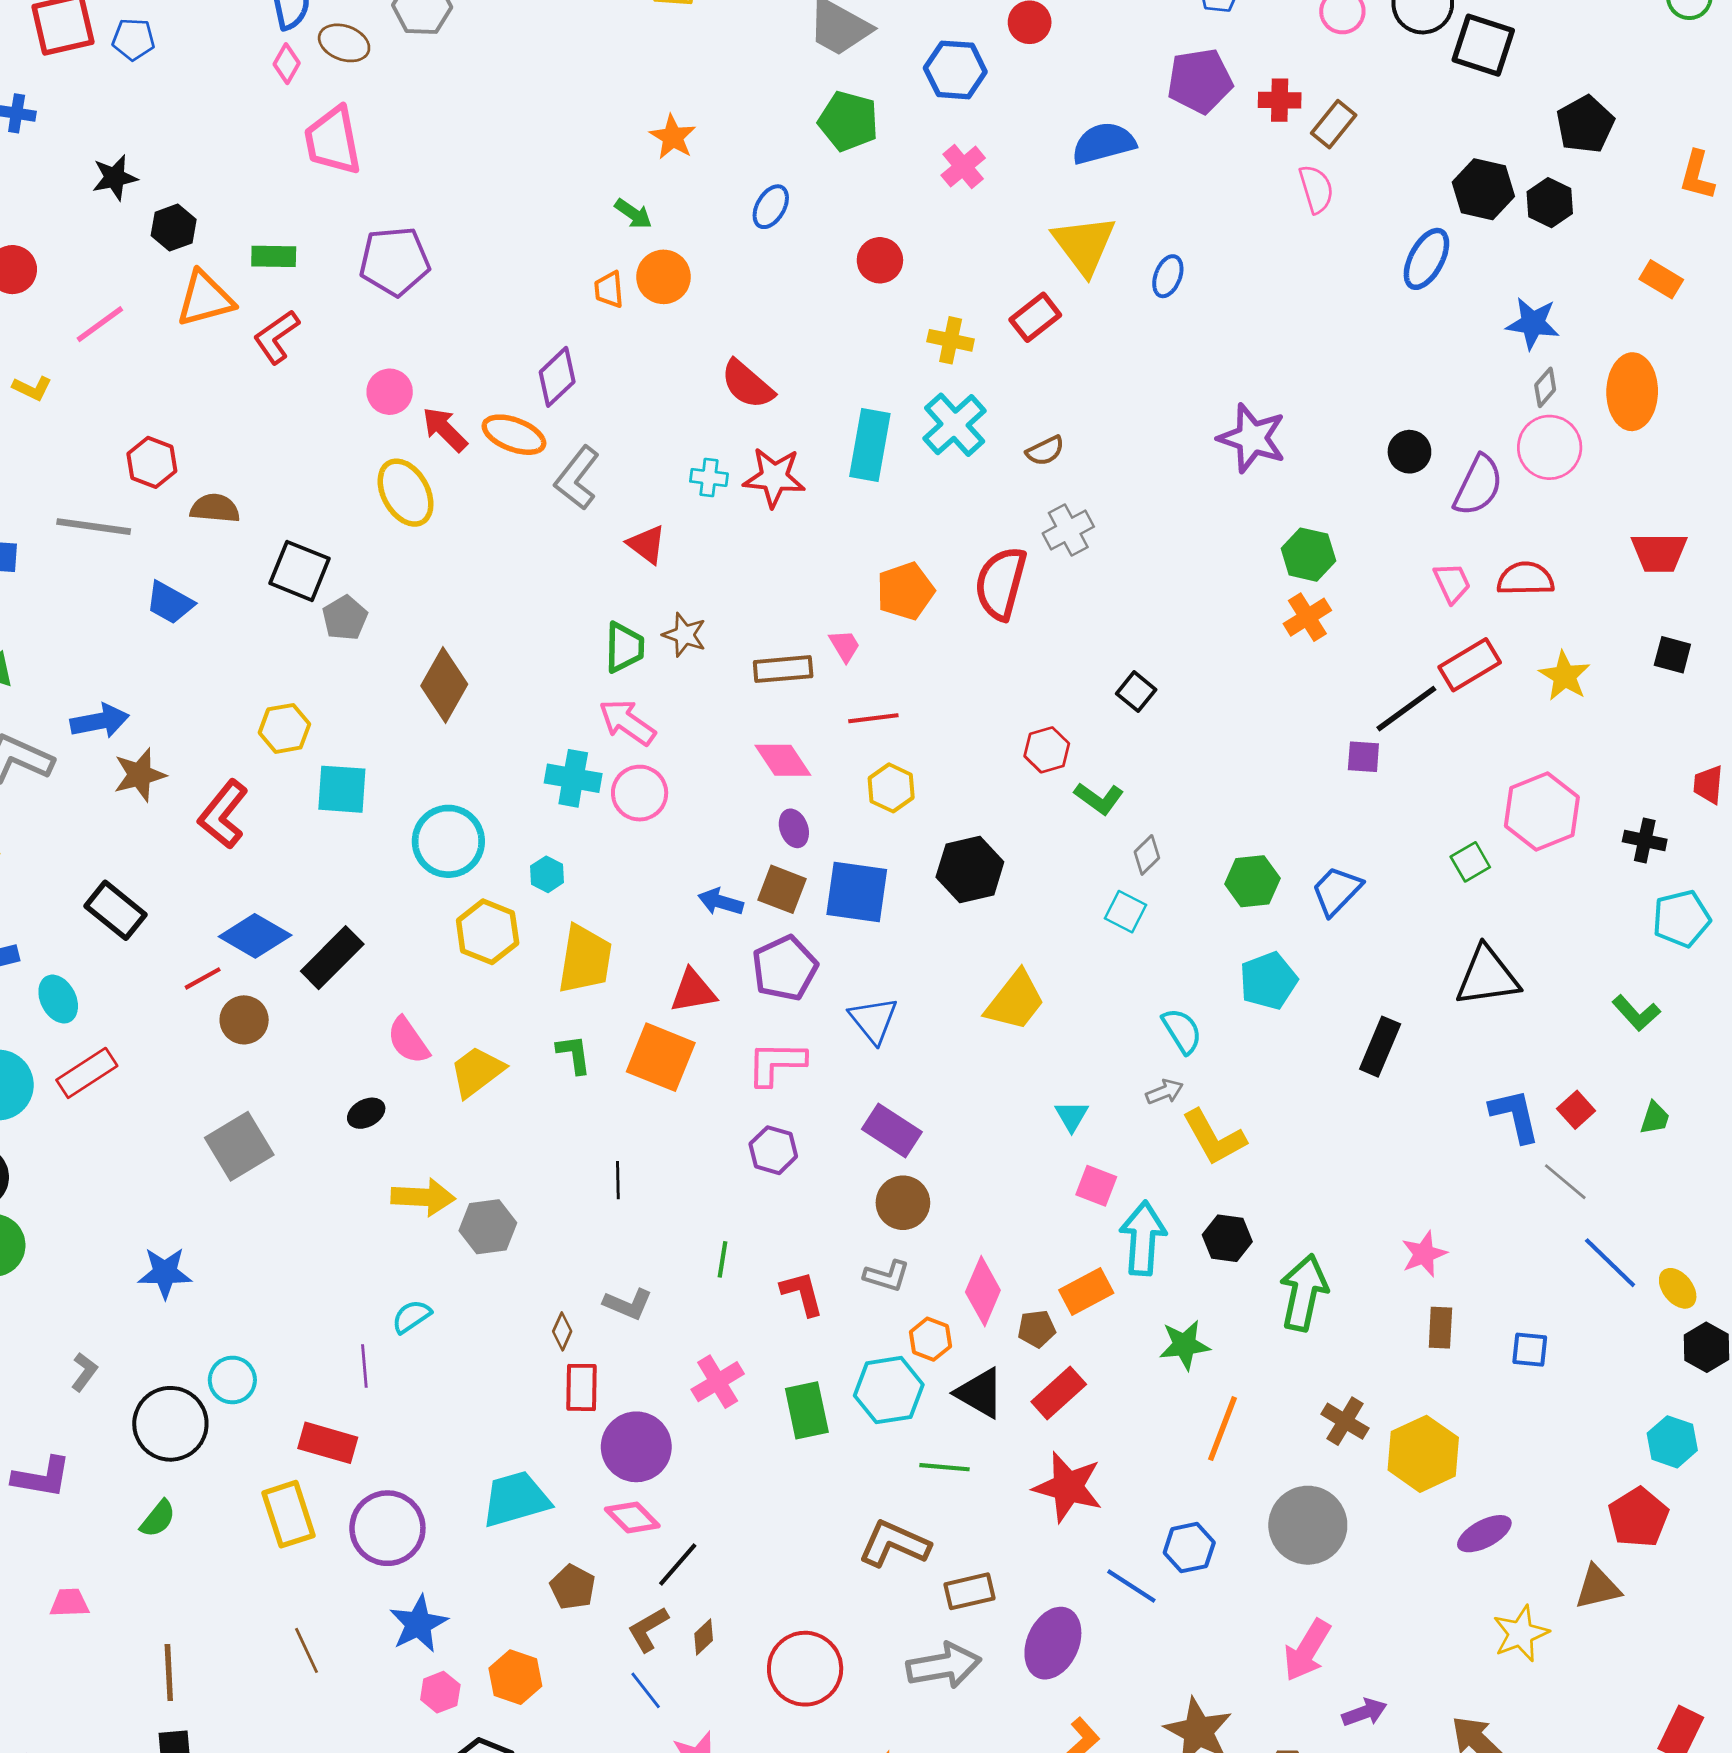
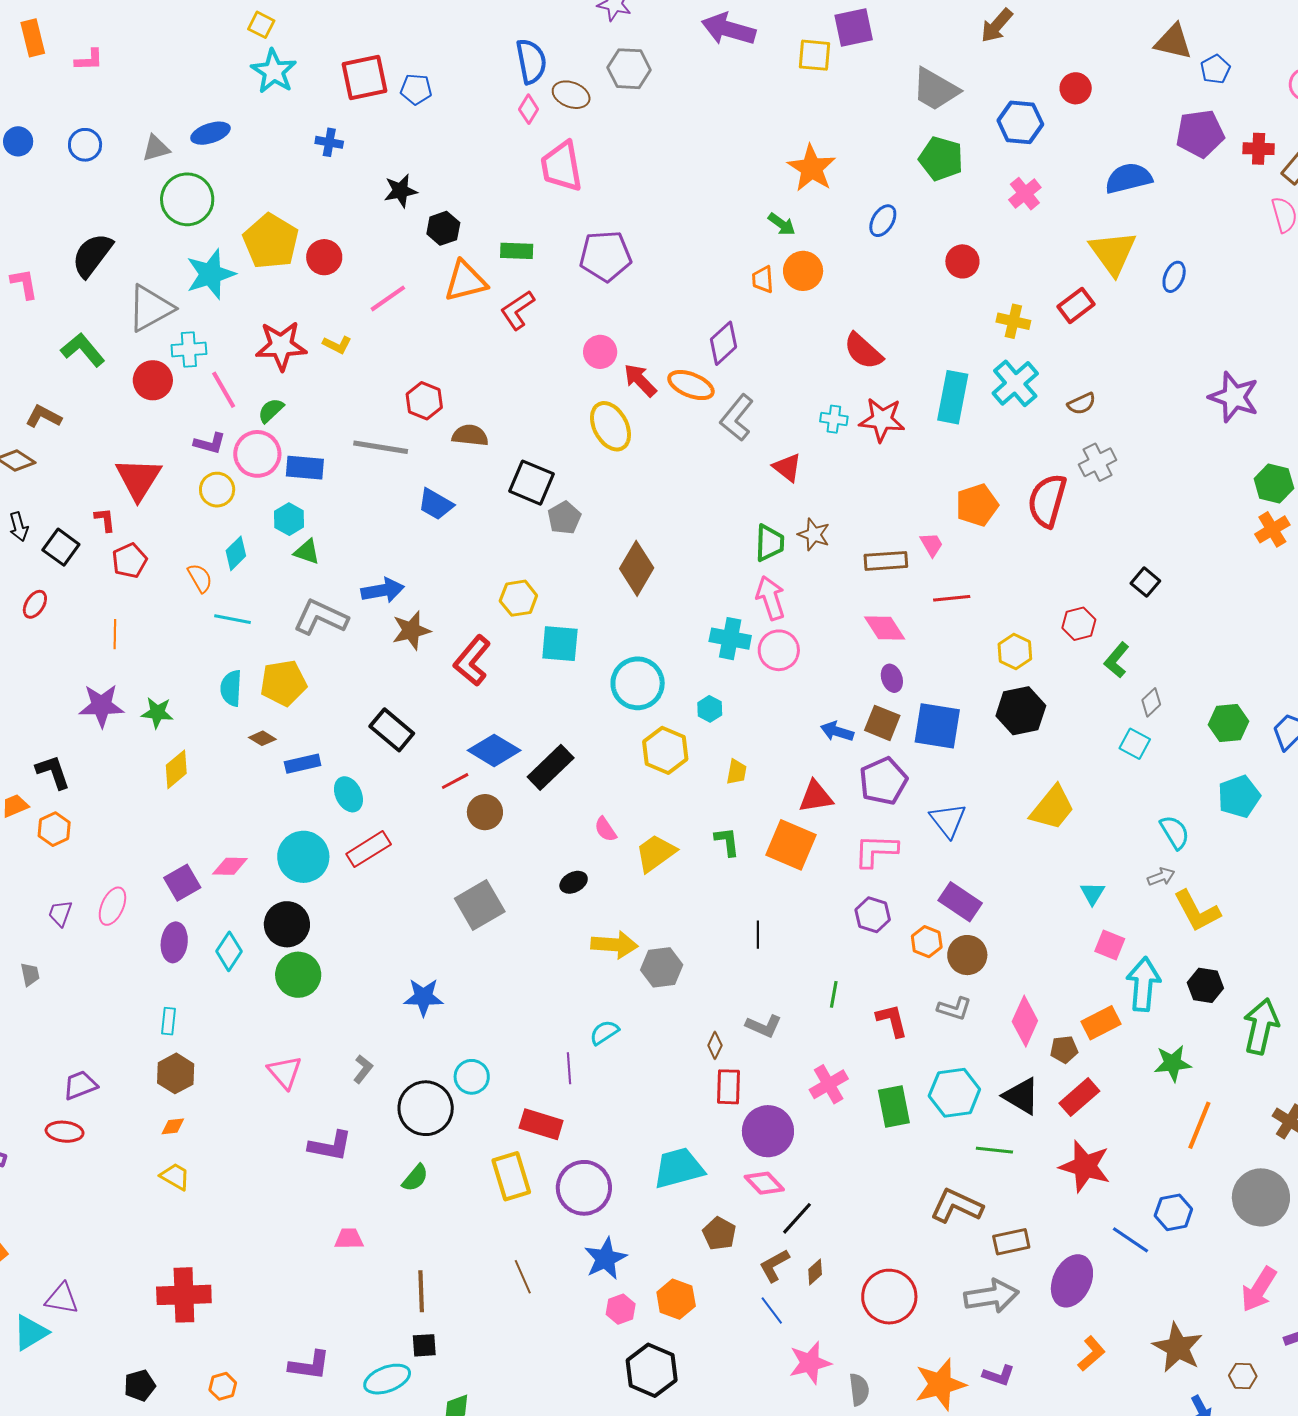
orange star: (673, 137) -> (812, 168), size x1.4
pink arrow: (627, 722) -> (771, 598), turned 36
yellow hexagon: (891, 788) -> (1015, 652), moved
green L-shape: (1099, 798) -> (1117, 660), turned 93
yellow trapezoid: (585, 959) -> (737, 772), size x0.5
pink semicircle: (408, 1040) -> (605, 829), size x0.7
orange hexagon: (930, 1339) -> (927, 942), moved

